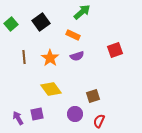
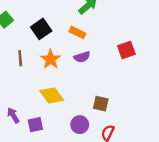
black square: (41, 22) -> (41, 29), moved
brown square: (93, 96) -> (101, 104), turned 32
purple arrow: (18, 118) -> (13, 115), moved

